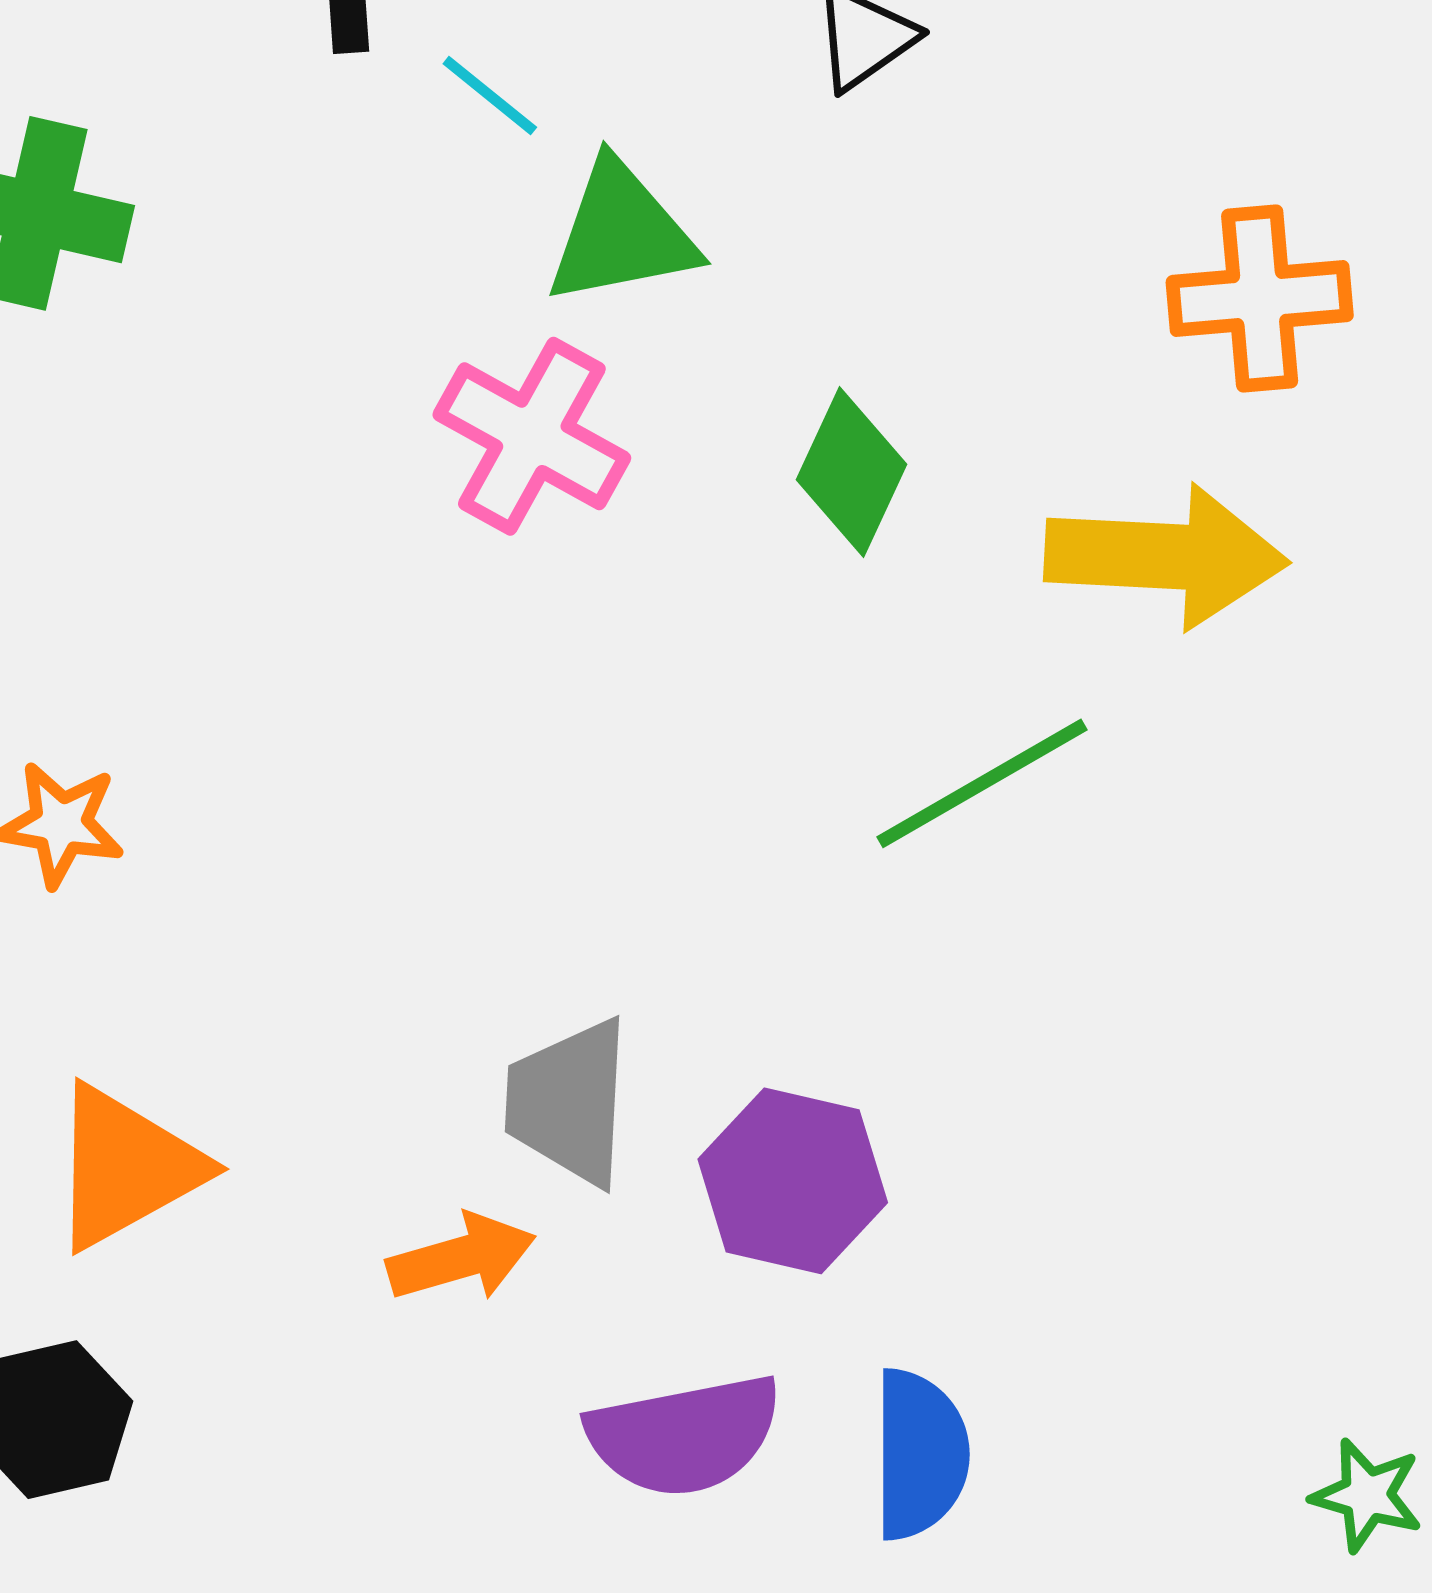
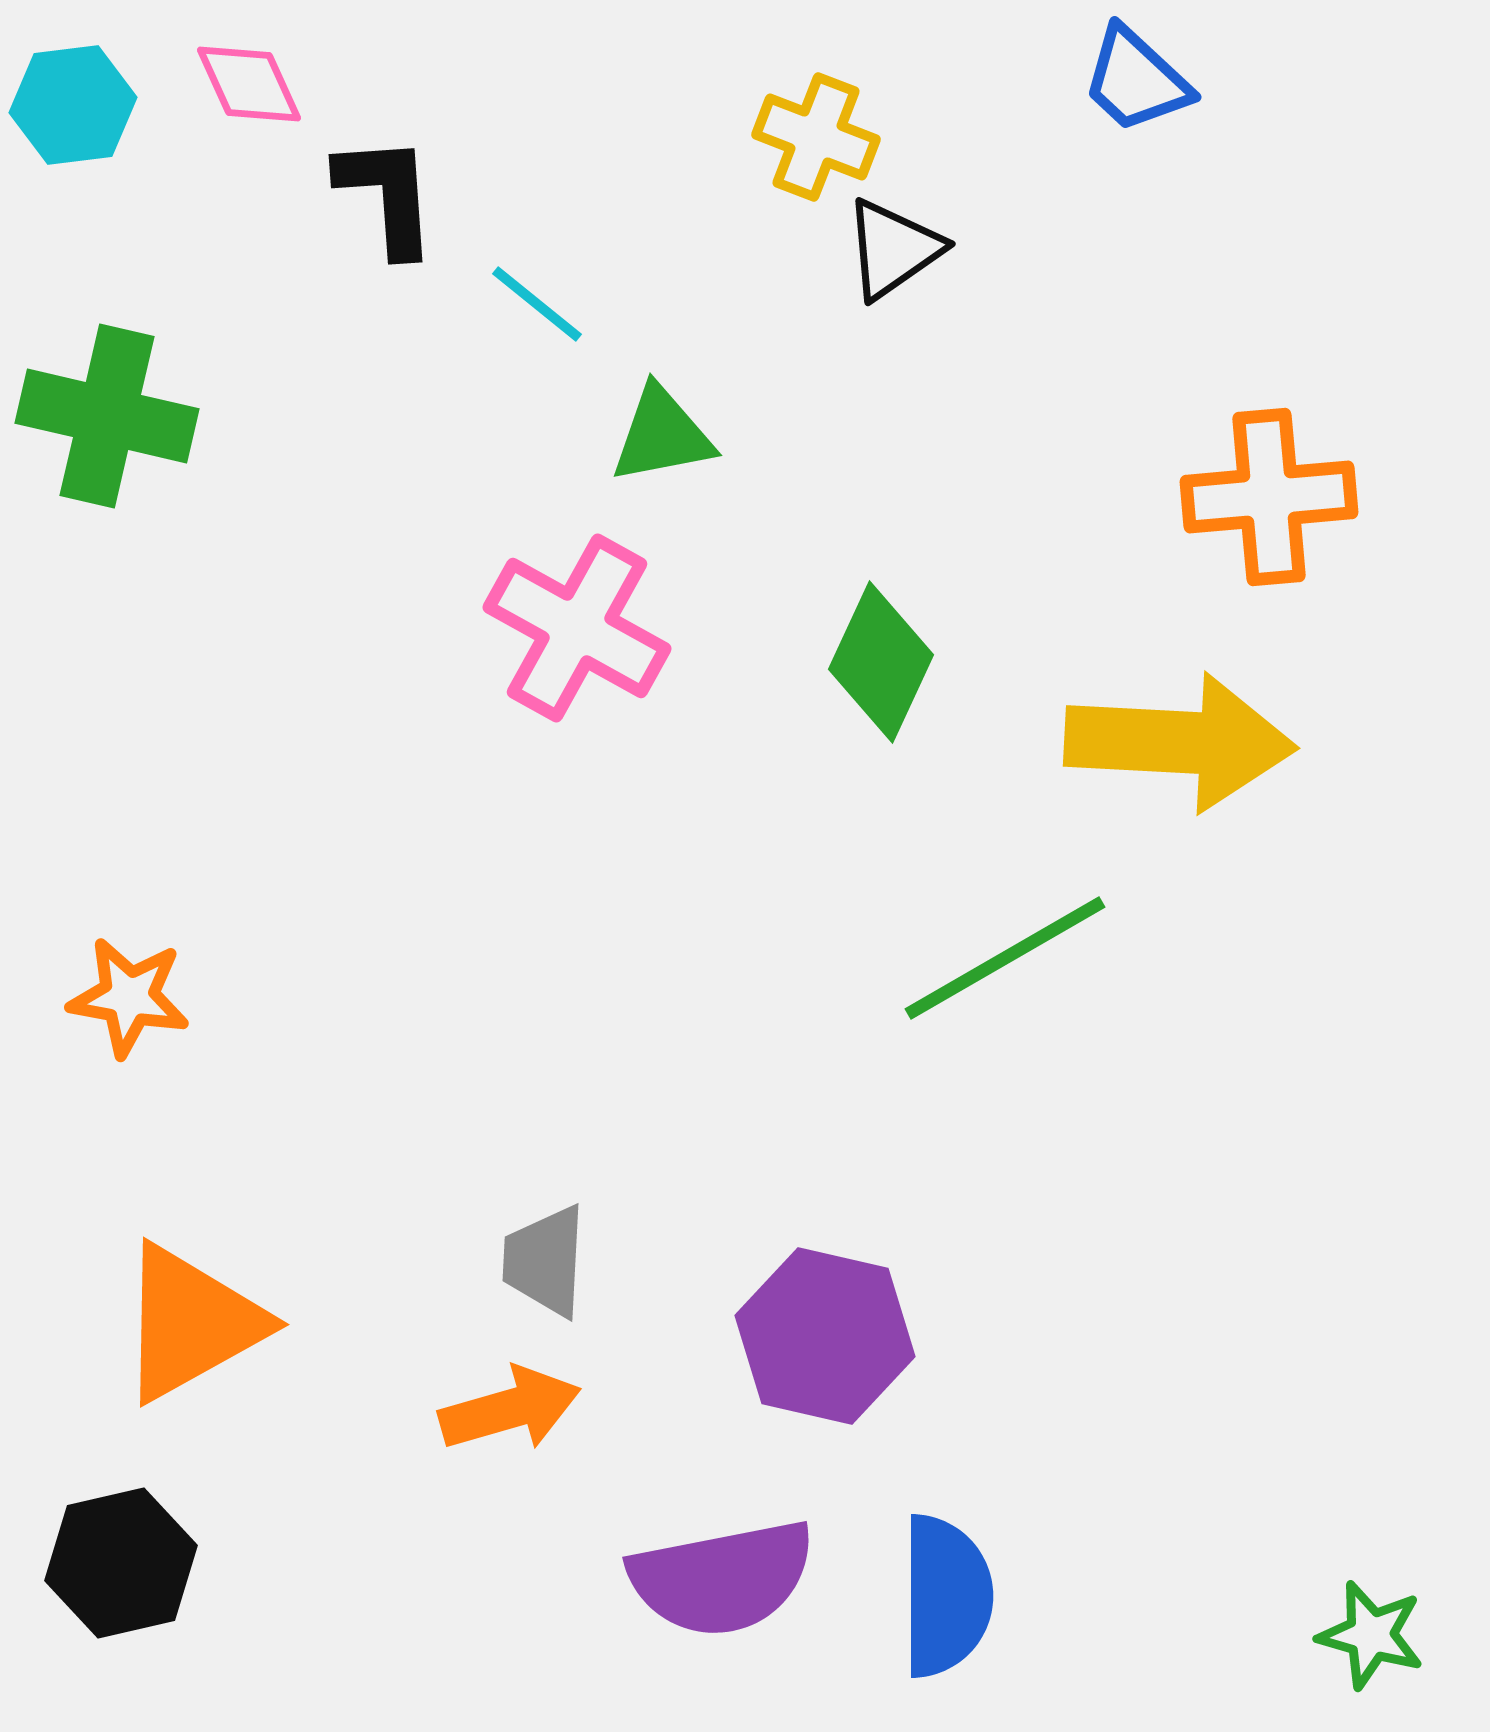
green triangle: (621, 233) -> (662, 435), size x0.7
gray trapezoid: (569, 1102) -> (545, 1261), moved, size x0.7

